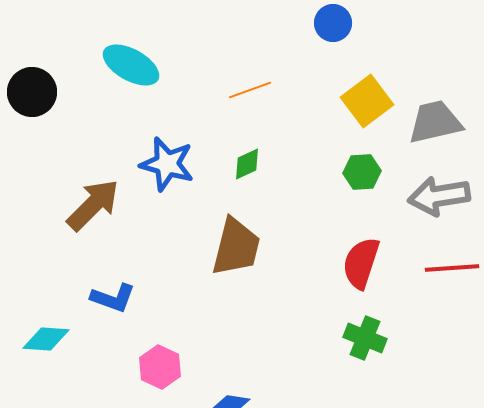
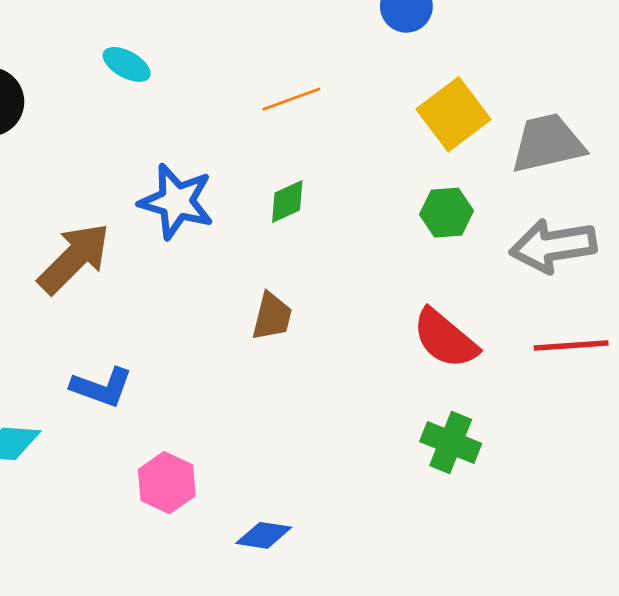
cyan ellipse: (131, 65) -> (127, 64), size x0.6
brown trapezoid: (236, 247) -> (272, 316), size x0.6
red semicircle: (361, 263) -> (445, 339), turned -68

